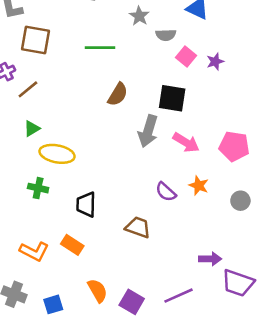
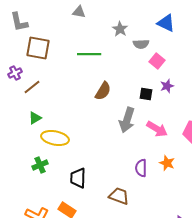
purple star: (215, 62) -> (167, 86), moved
black square: (172, 98) -> (146, 94), size x0.6
green cross: (38, 188) -> (40, 165), turned -35
purple semicircle: (166, 192) -> (141, 168), turned 48

